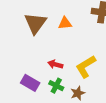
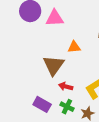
brown triangle: (35, 23) -> (54, 65), moved

